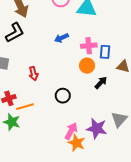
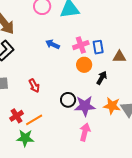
blue arrow: (61, 38) -> (53, 44), turned 64
purple star: (97, 128) -> (85, 106), moved
orange star: (77, 143) -> (112, 106), moved

